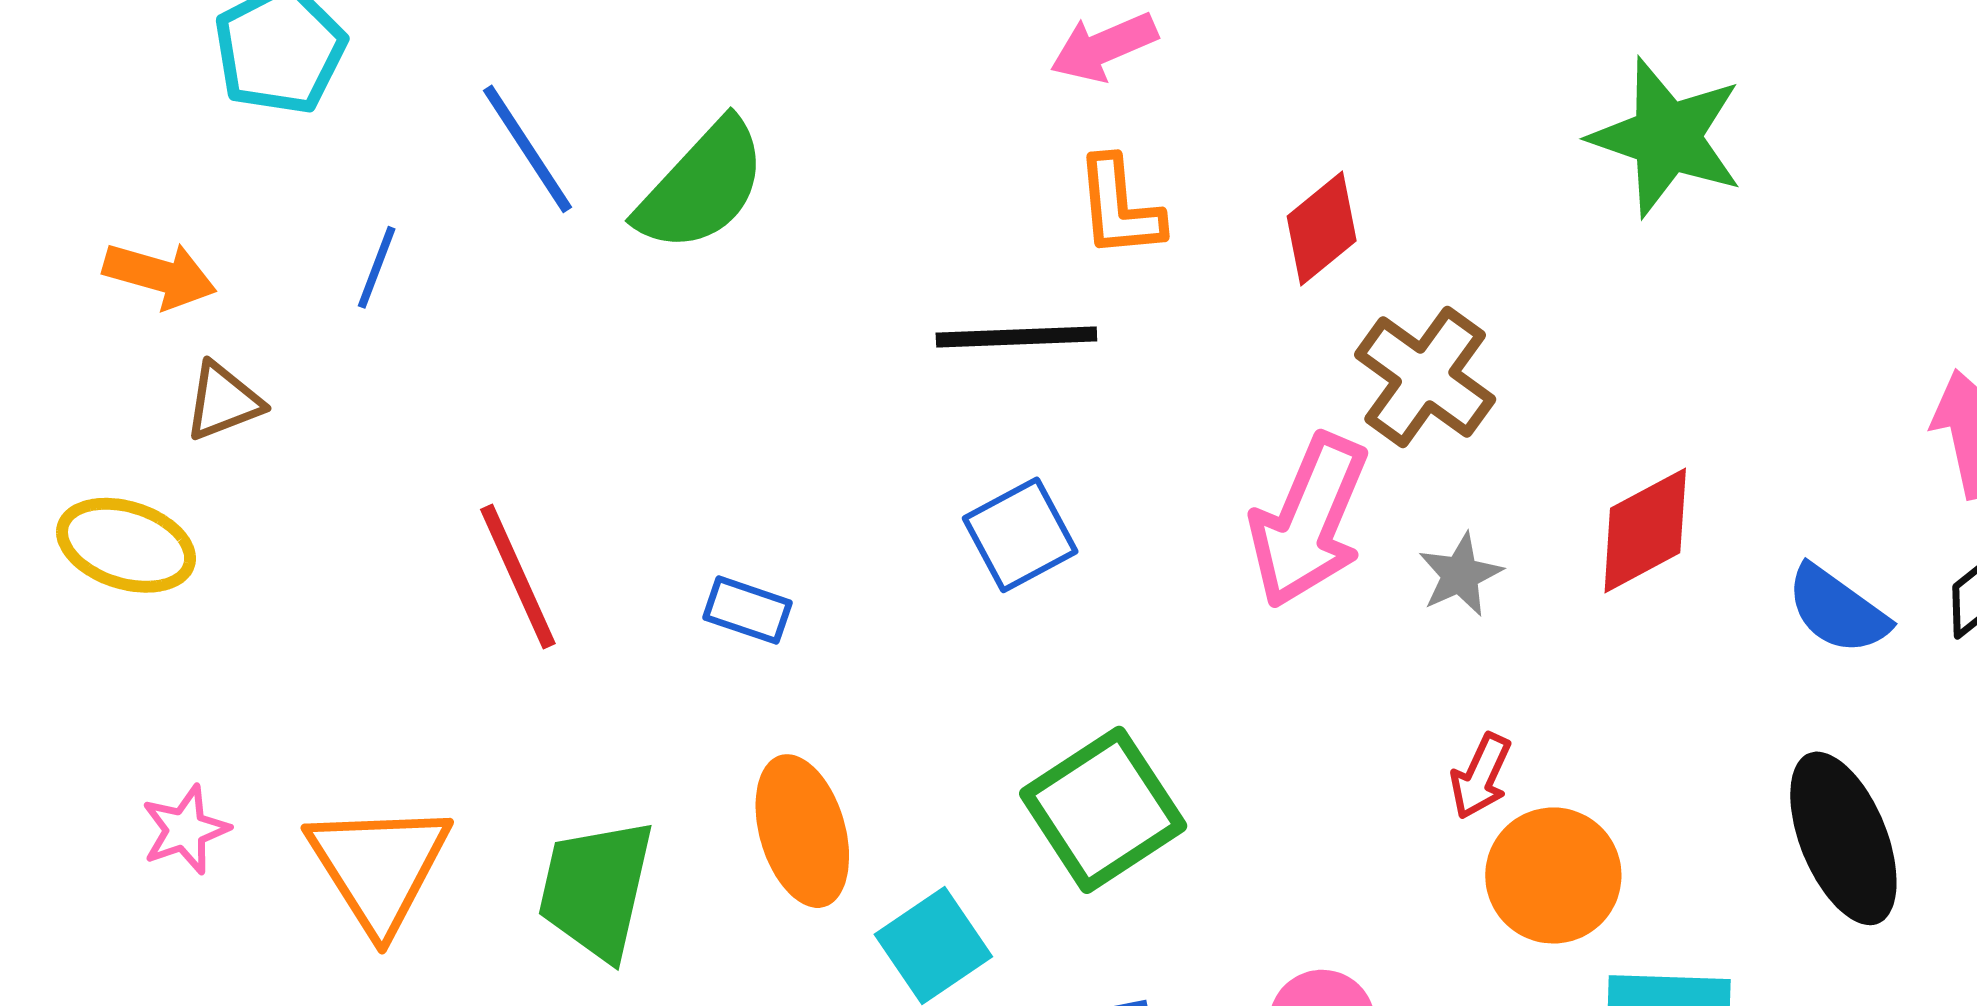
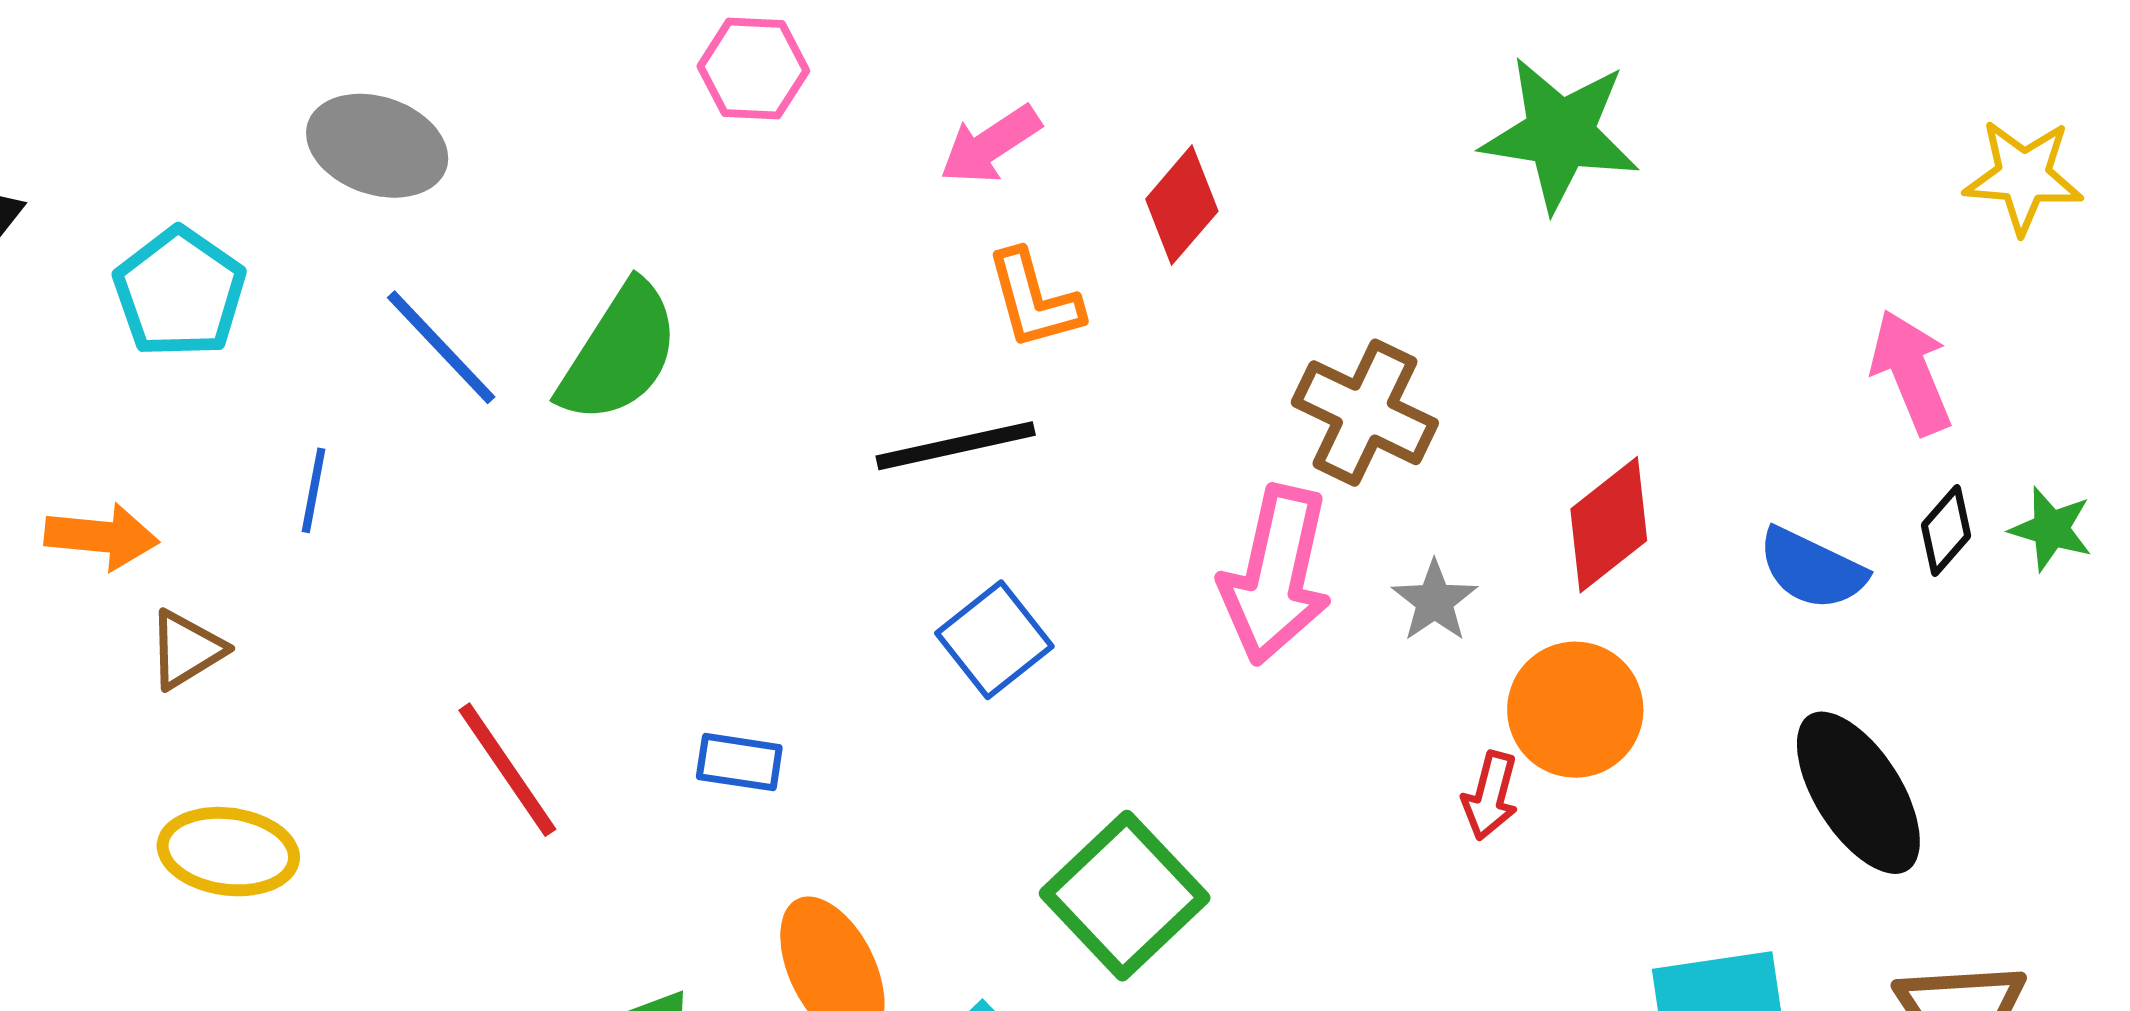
red diamond: (1322, 228) -> (1182, 205), moved
yellow ellipse: (126, 545) -> (228, 852), moved
orange circle: (1553, 875) -> (1575, 710), moved

